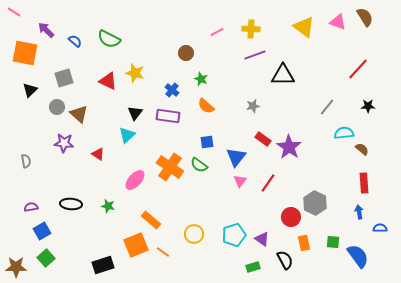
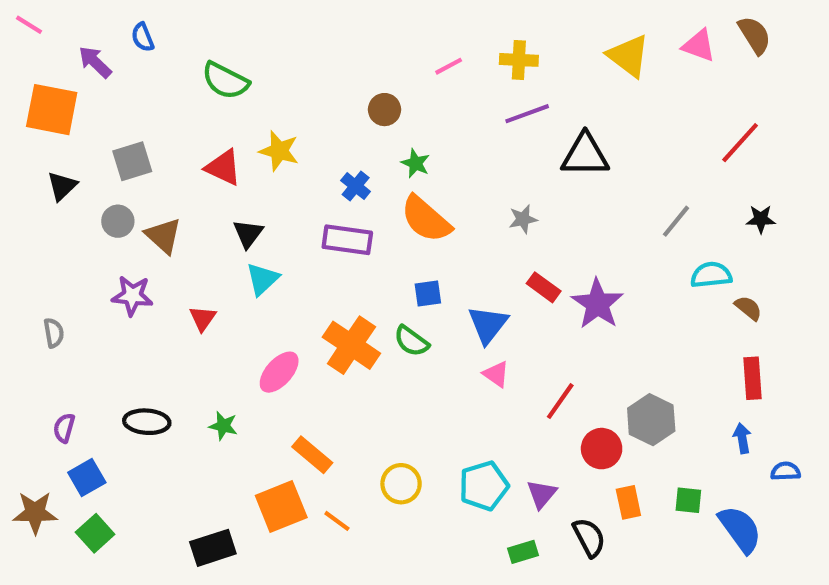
blue semicircle: (75, 41) -> (143, 37), moved, turned -152
orange semicircle: (206, 106) -> (426, 219), size x1.5
black triangle: (135, 113) -> (248, 234), moved
red triangle: (98, 154) -> (203, 318), turned 32
pink triangle: (240, 181) -> (496, 374), turned -32
red line: (268, 183) -> (560, 401), moved
purple semicircle: (31, 207) -> (64, 428), turned -64
purple triangle: (262, 239) -> (542, 494), turned 35
brown star: (16, 267) -> (35, 513), moved

